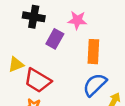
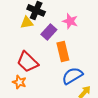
orange rectangle: (93, 52) -> (63, 52), moved, turned -30
yellow triangle: (16, 65) -> (27, 23), moved

